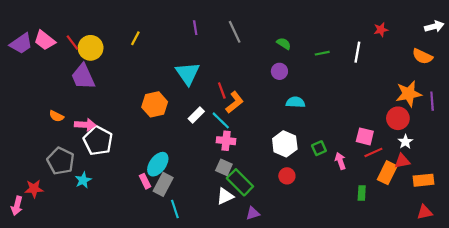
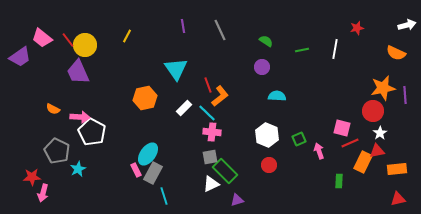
purple trapezoid: (21, 44) -> (20, 57), moved
gray square: (224, 167) -> (210, 157), turned -35
pink arrow: (17, 206) -> (43, 193), moved

